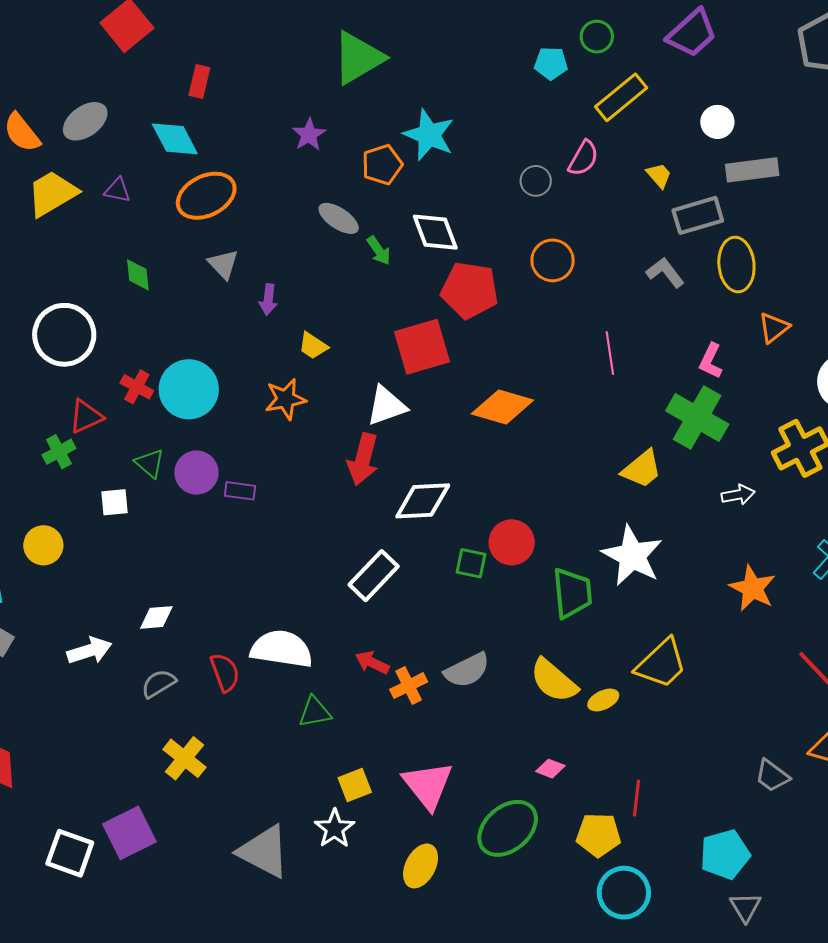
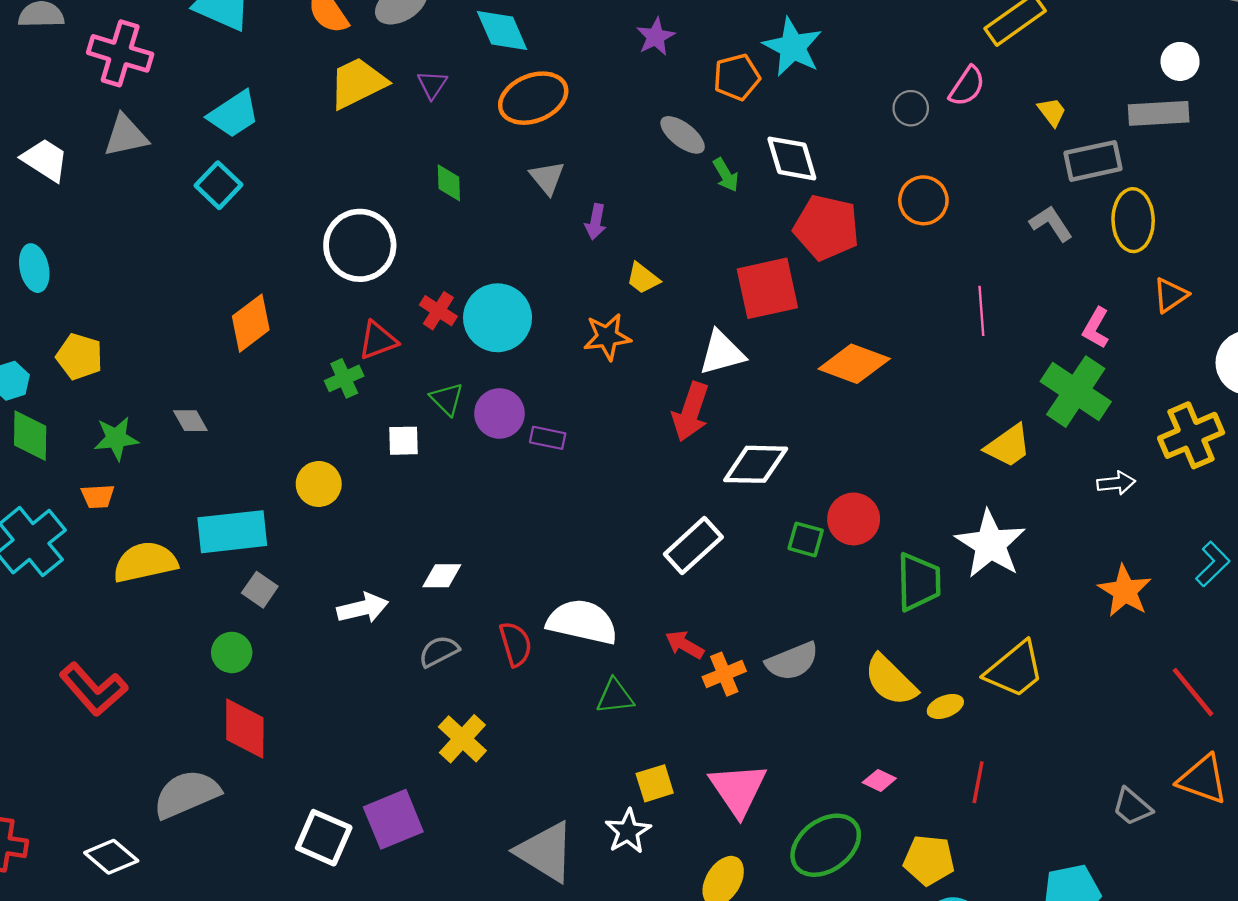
white circle: (717, 122) -> (1180, 61), moved
purple triangle: (117, 190) -> (432, 85), turned 48
red line: (637, 798) -> (978, 782), moved

